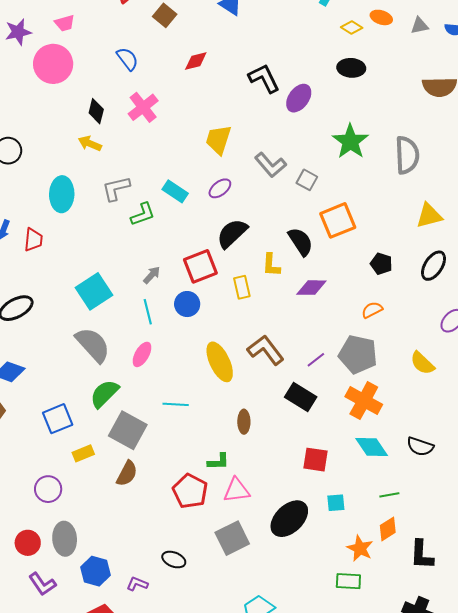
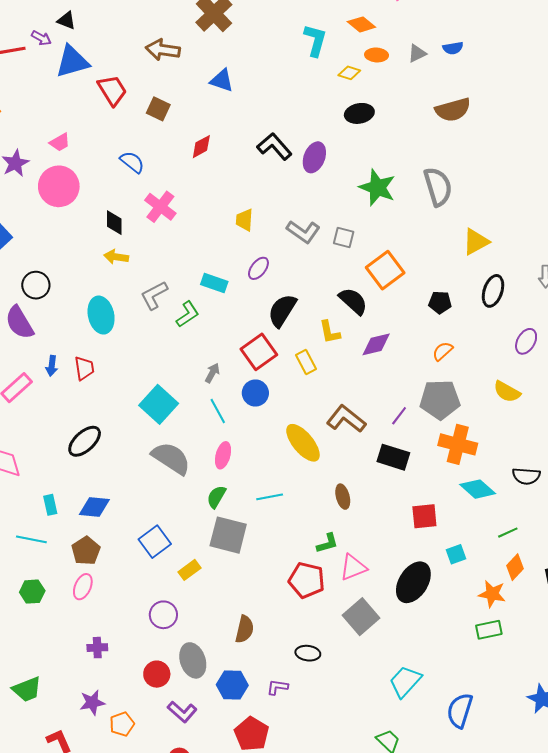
yellow trapezoid: (218, 140) -> (244, 220), size x0.7
green semicircle: (104, 394) -> (216, 497), moved, size x0.7
brown semicircle: (127, 473) -> (244, 629), moved

